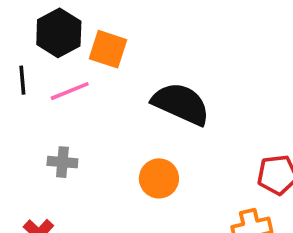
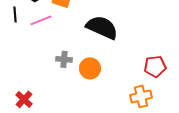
gray cross: (62, 162) -> (64, 59), moved

